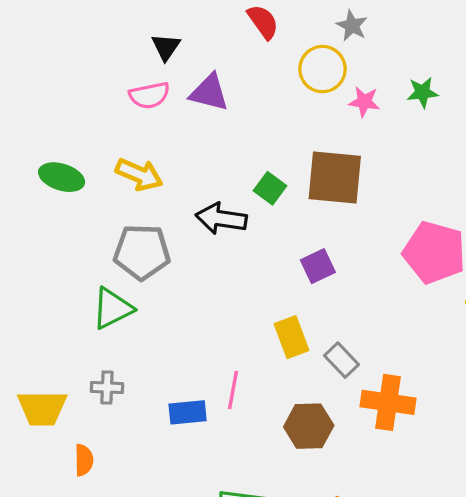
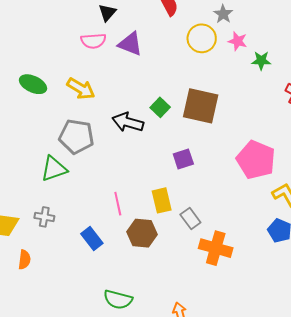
pink star: (364, 102) -> (238, 41), moved
pink line: (233, 390) -> (118, 204), moved, turned -30
blue rectangle: (188, 412) -> (92, 238), turned 50
brown hexagon: (309, 426) -> (142, 233), moved

